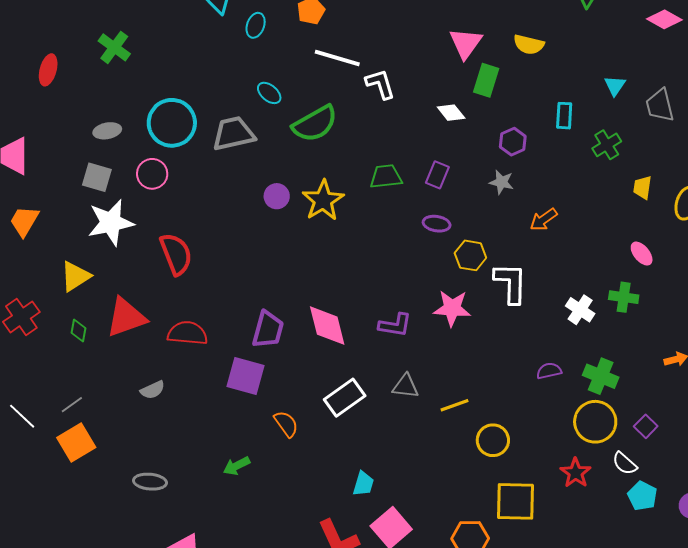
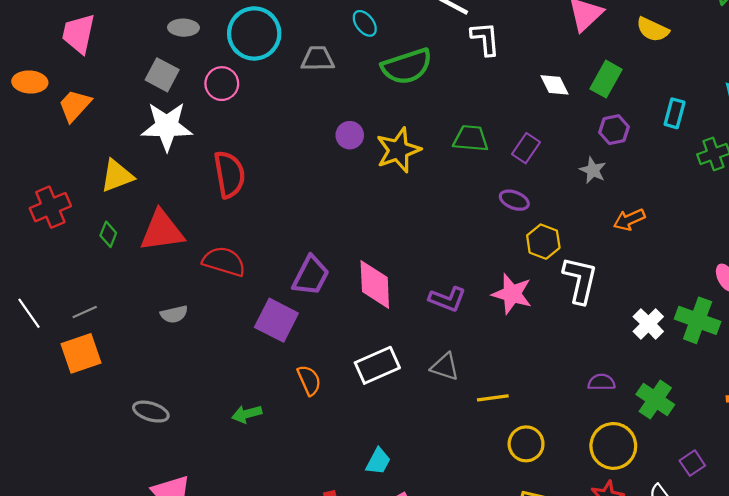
green rectangle: (486, 80) -> (606, 79), moved
gray trapezoid: (234, 134) -> (318, 59), size x0.7
green cross: (624, 297) -> (698, 320), size x1.4
yellow circle: (595, 422) -> (613, 446), moved

